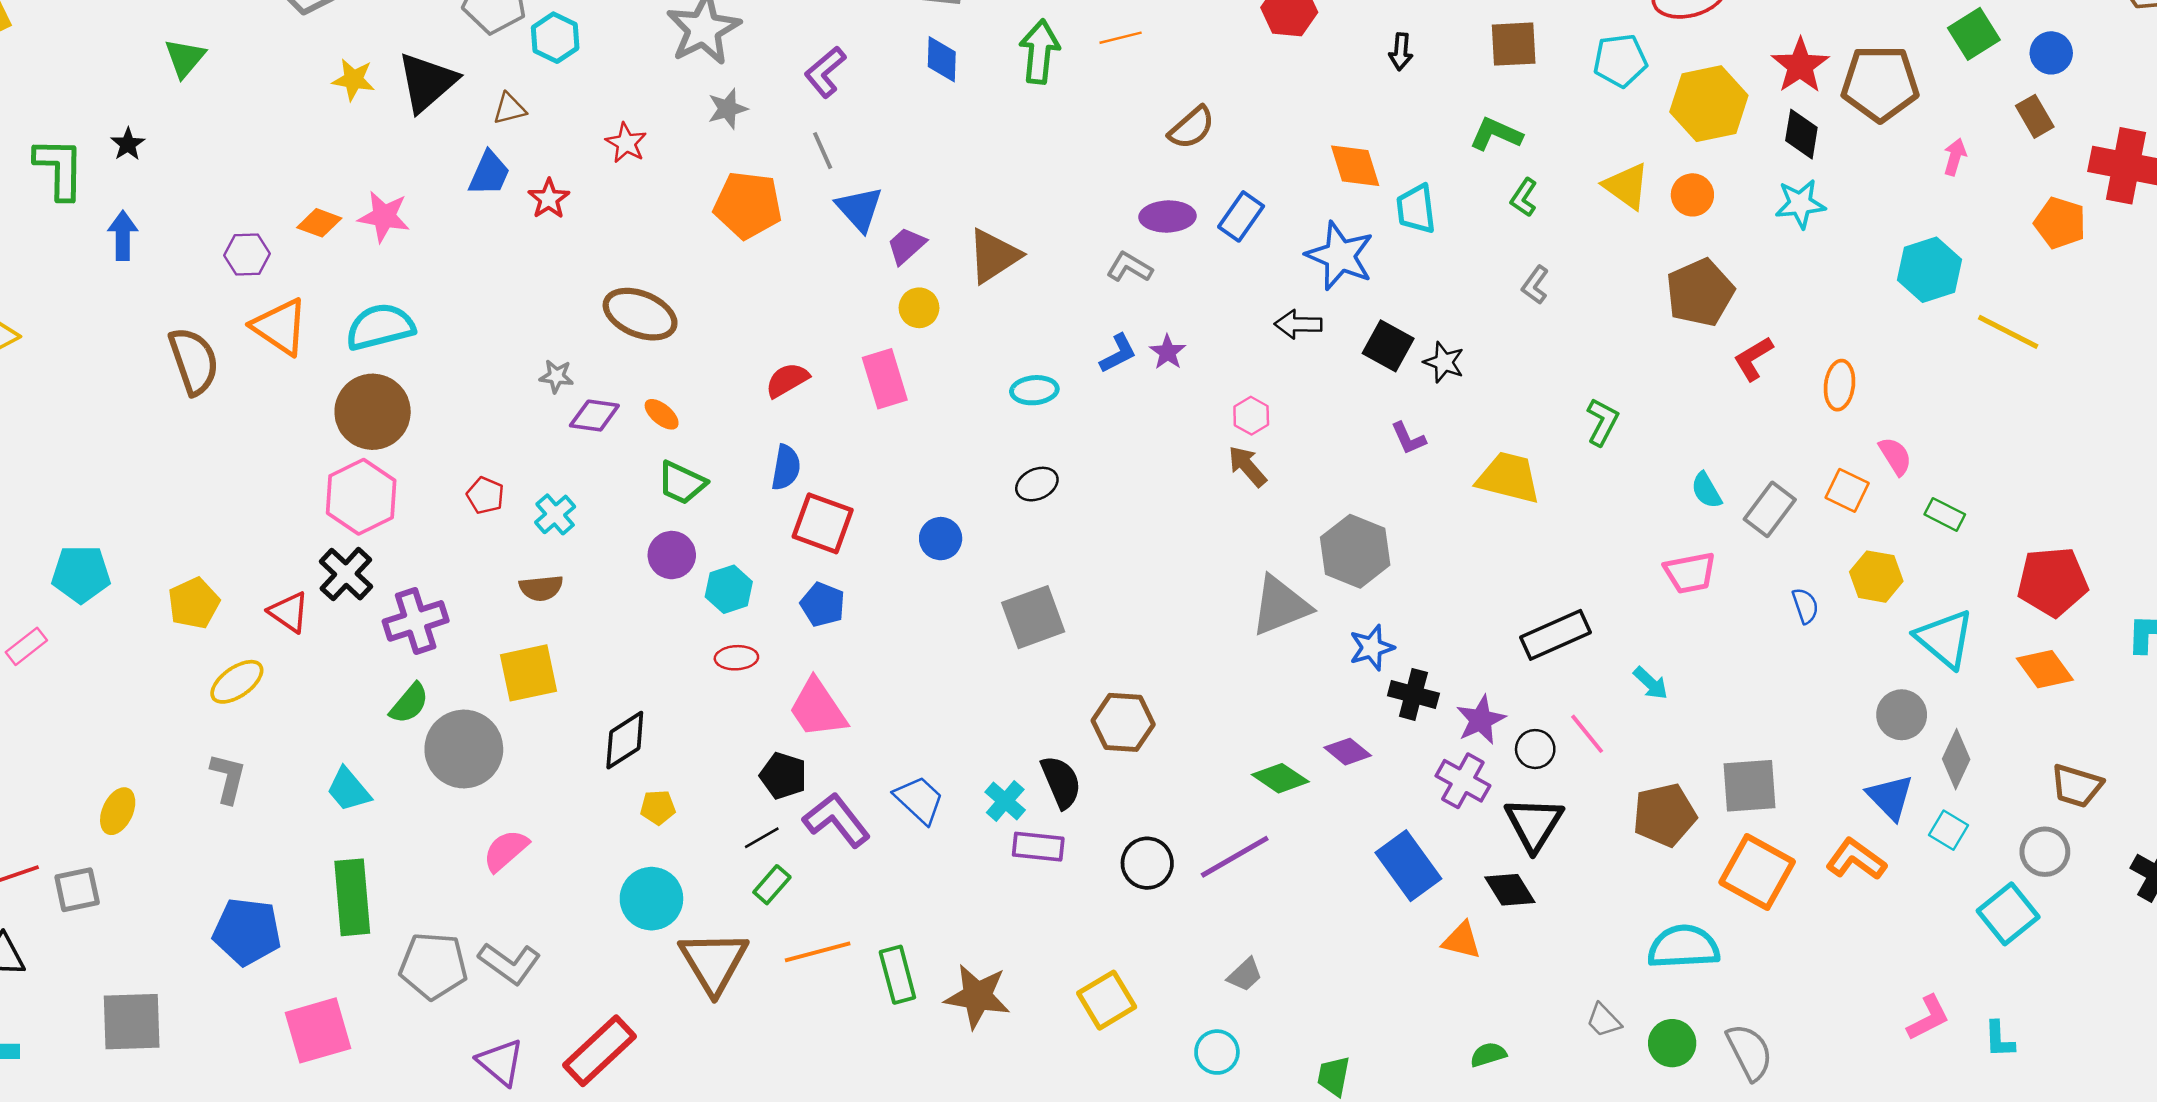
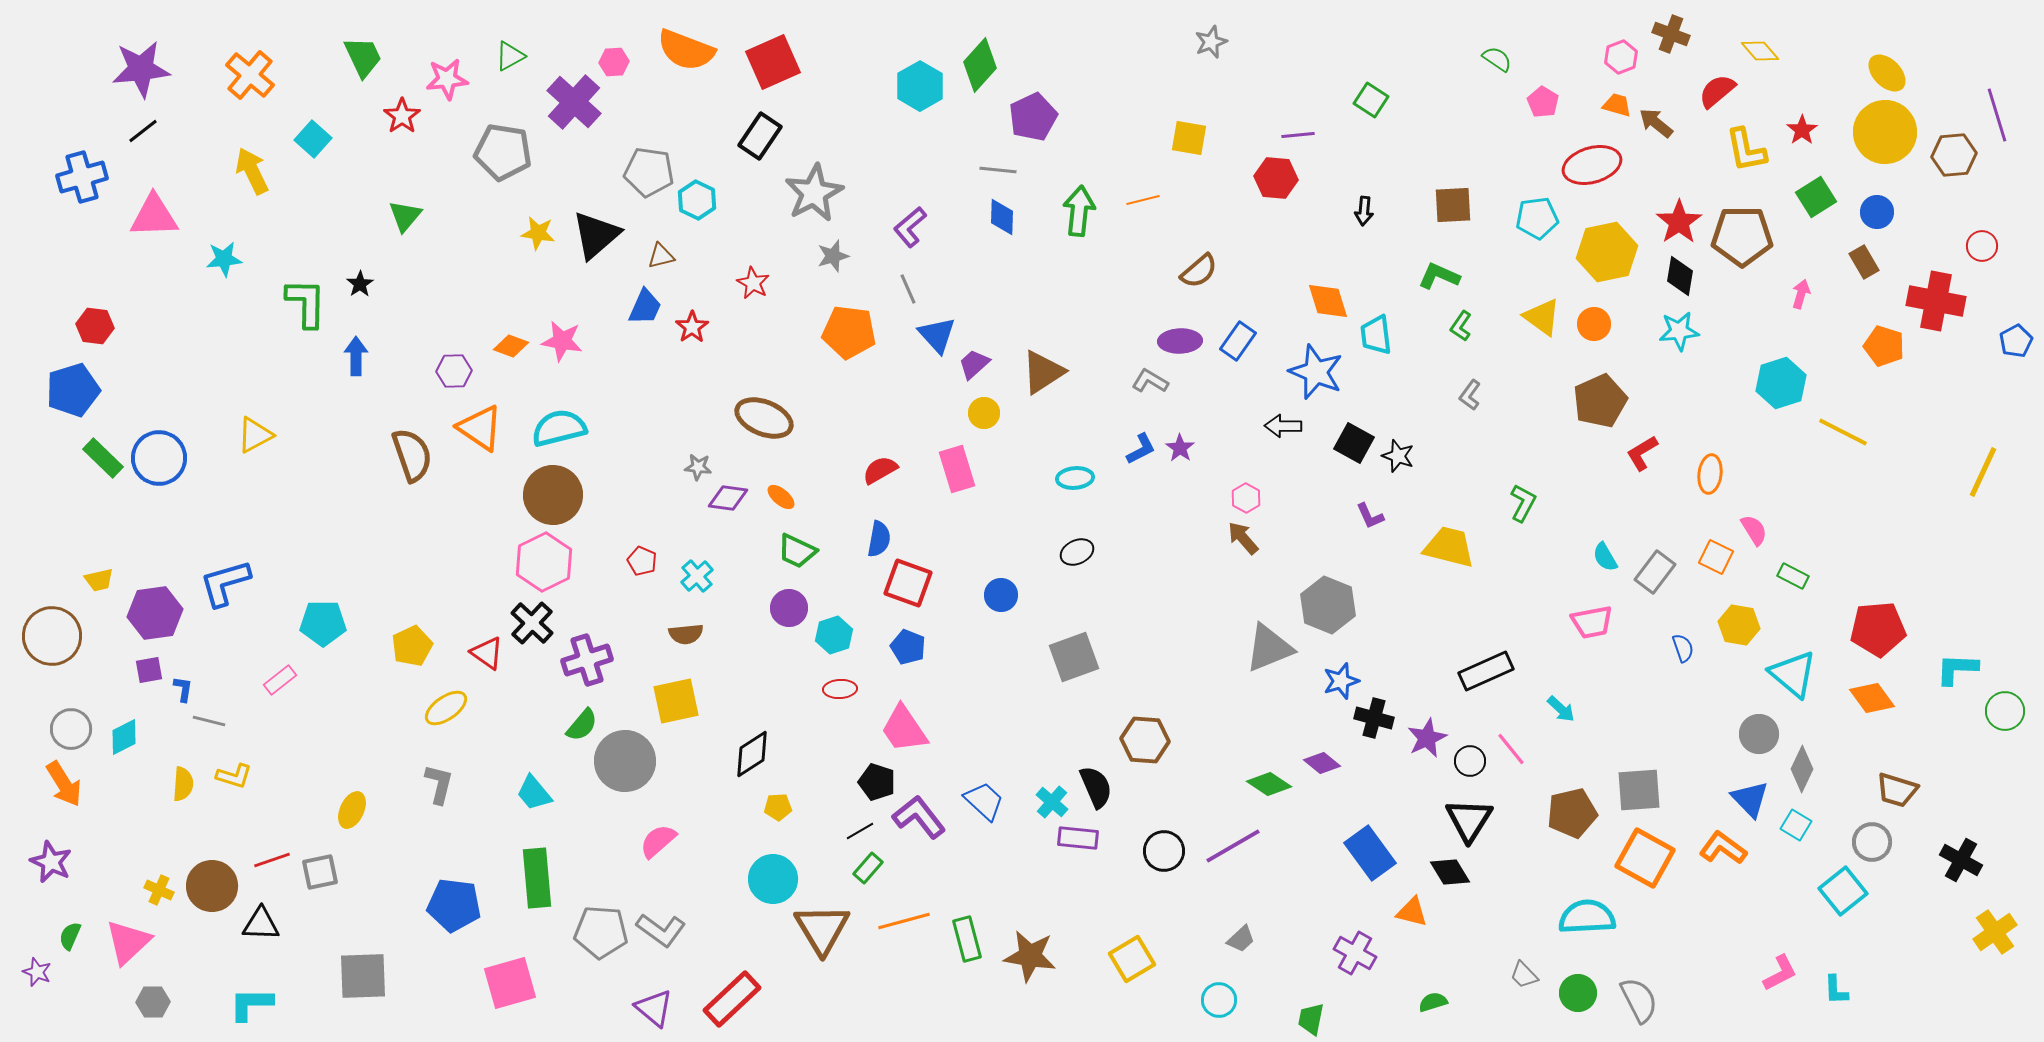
purple cross: (1463, 781) -> (1355, 953), moved

